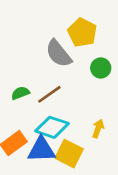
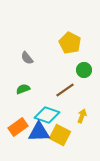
gray semicircle: (59, 54) -> (27, 58), moved, size x0.6
brown line: (49, 94) -> (65, 90), moved

